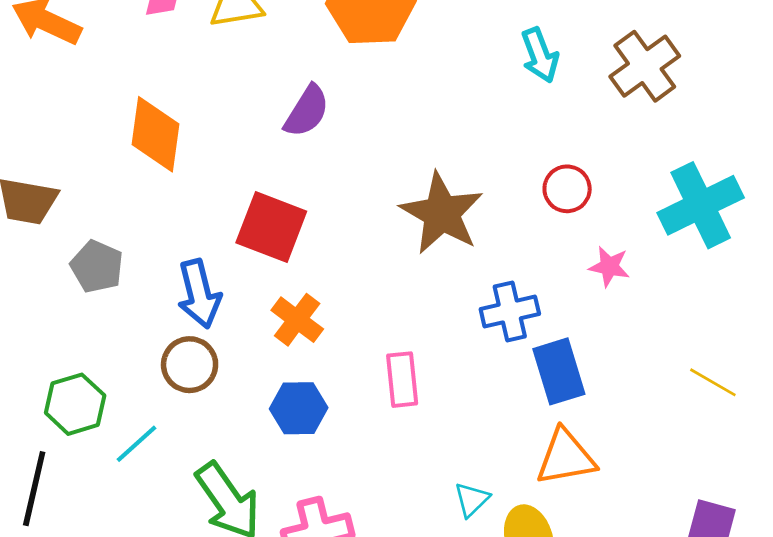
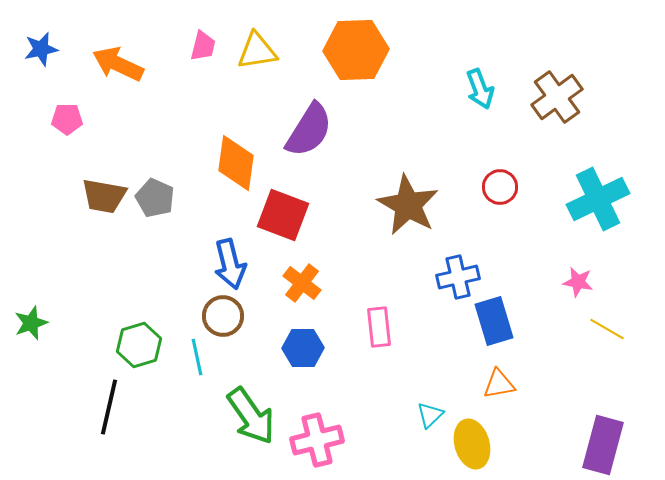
purple semicircle: (307, 111) -> (309, 130), size x1.4
orange diamond: (155, 134) -> (236, 163), moved
gray pentagon: (97, 267) -> (155, 198), moved
pink star: (609, 267) -> (578, 282), moved
cyan line: (136, 444) -> (197, 357), moved, turned -60
orange triangle: (566, 457) -> (499, 384), size x0.7

